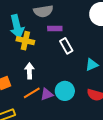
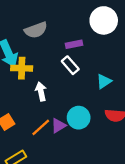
purple rectangle: (55, 29) -> (74, 44), moved
white arrow: (29, 71) -> (41, 91), moved

